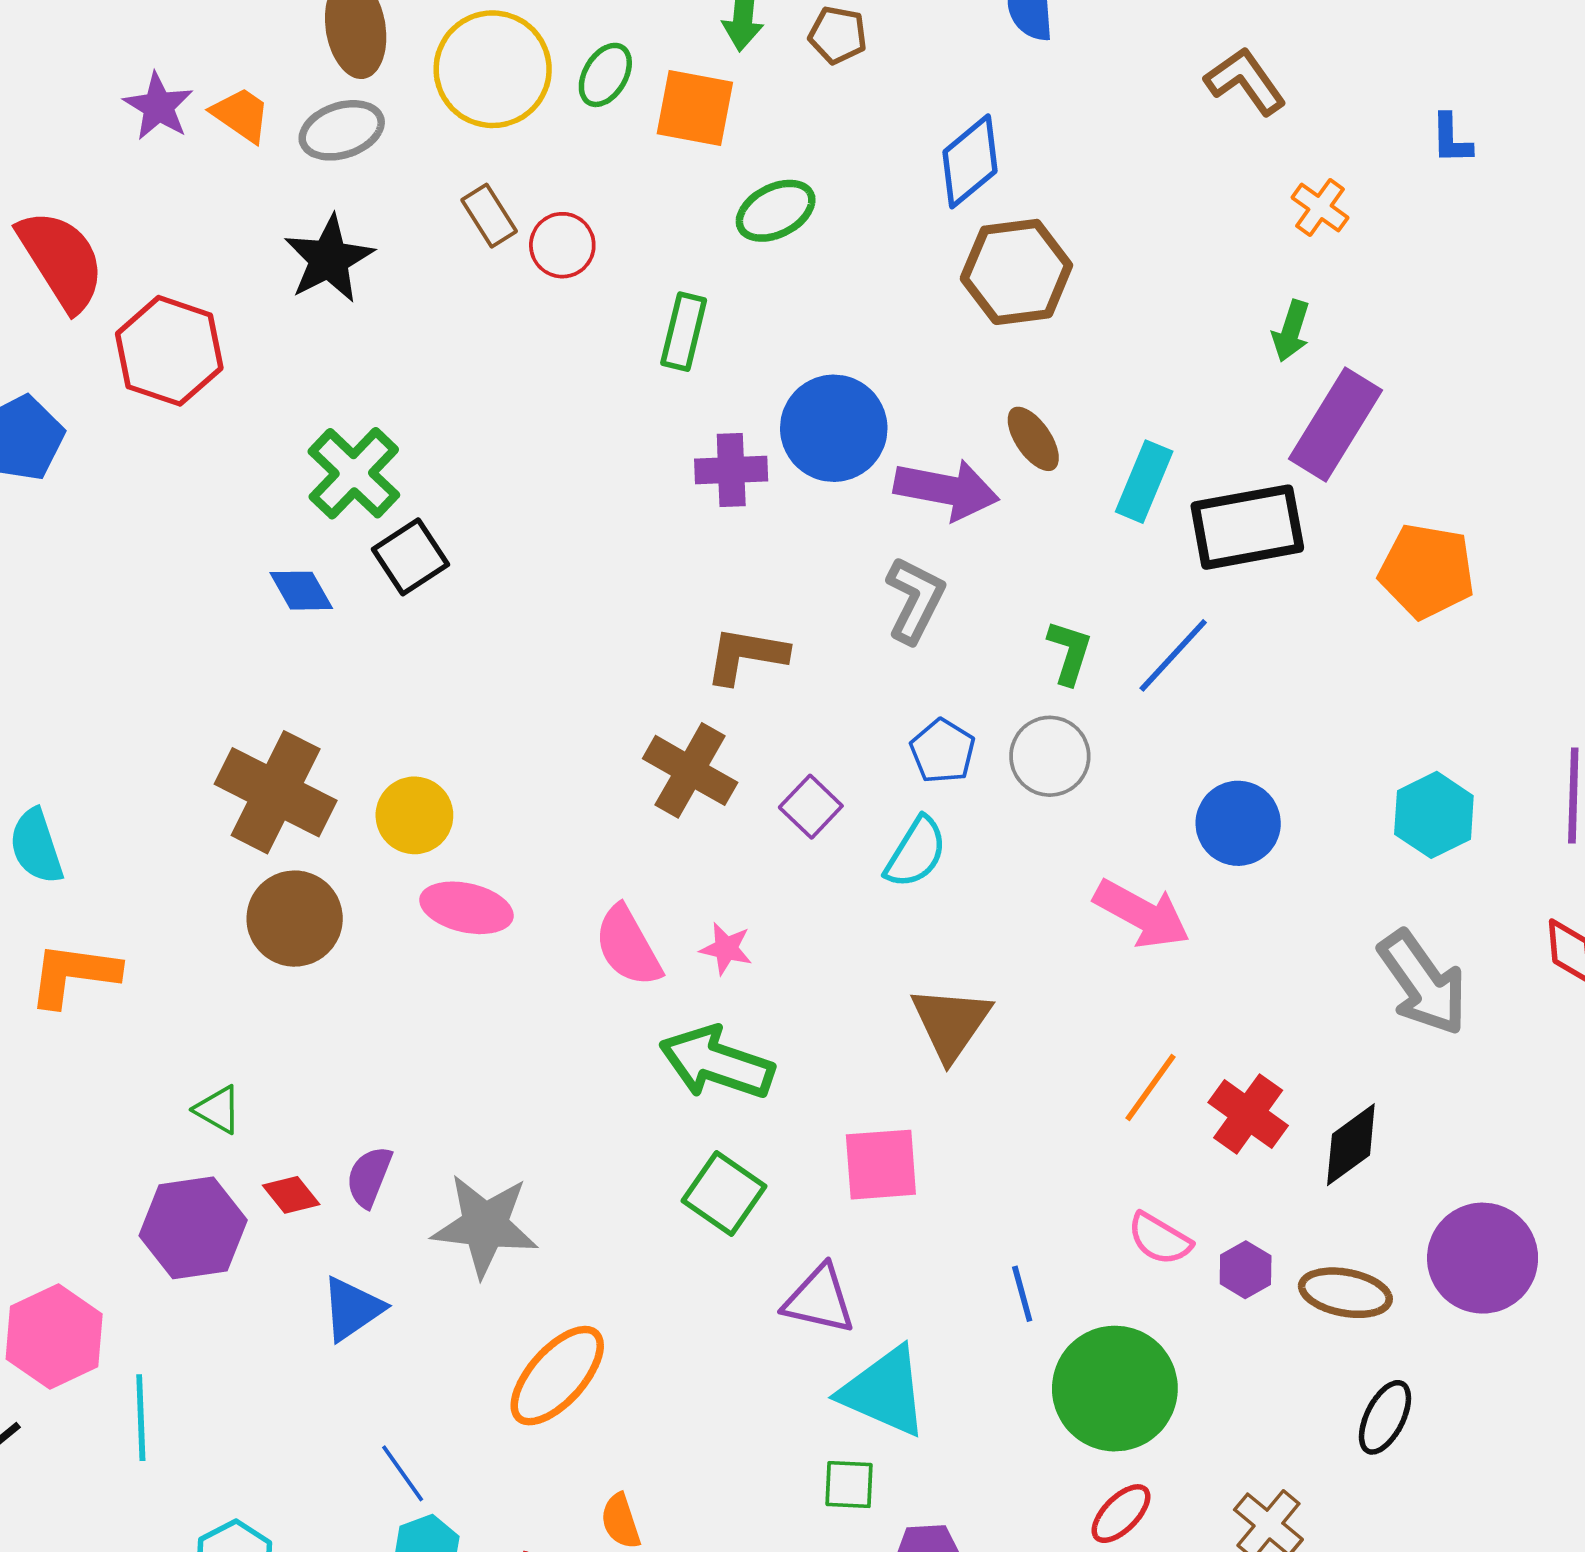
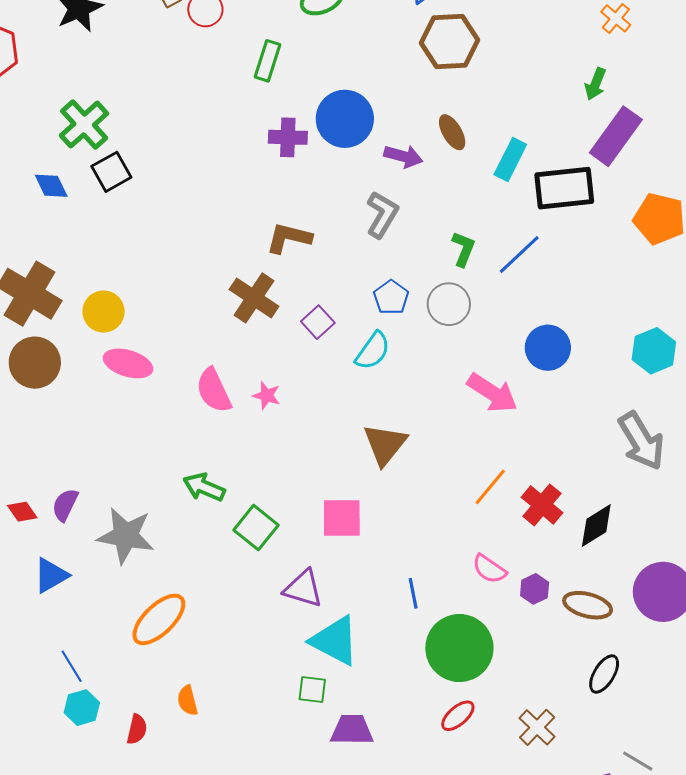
purple arrow: (946, 490) -> (403, 156), size x0.7
green arrow: (717, 1063) -> (204, 487), moved, size x0.7

